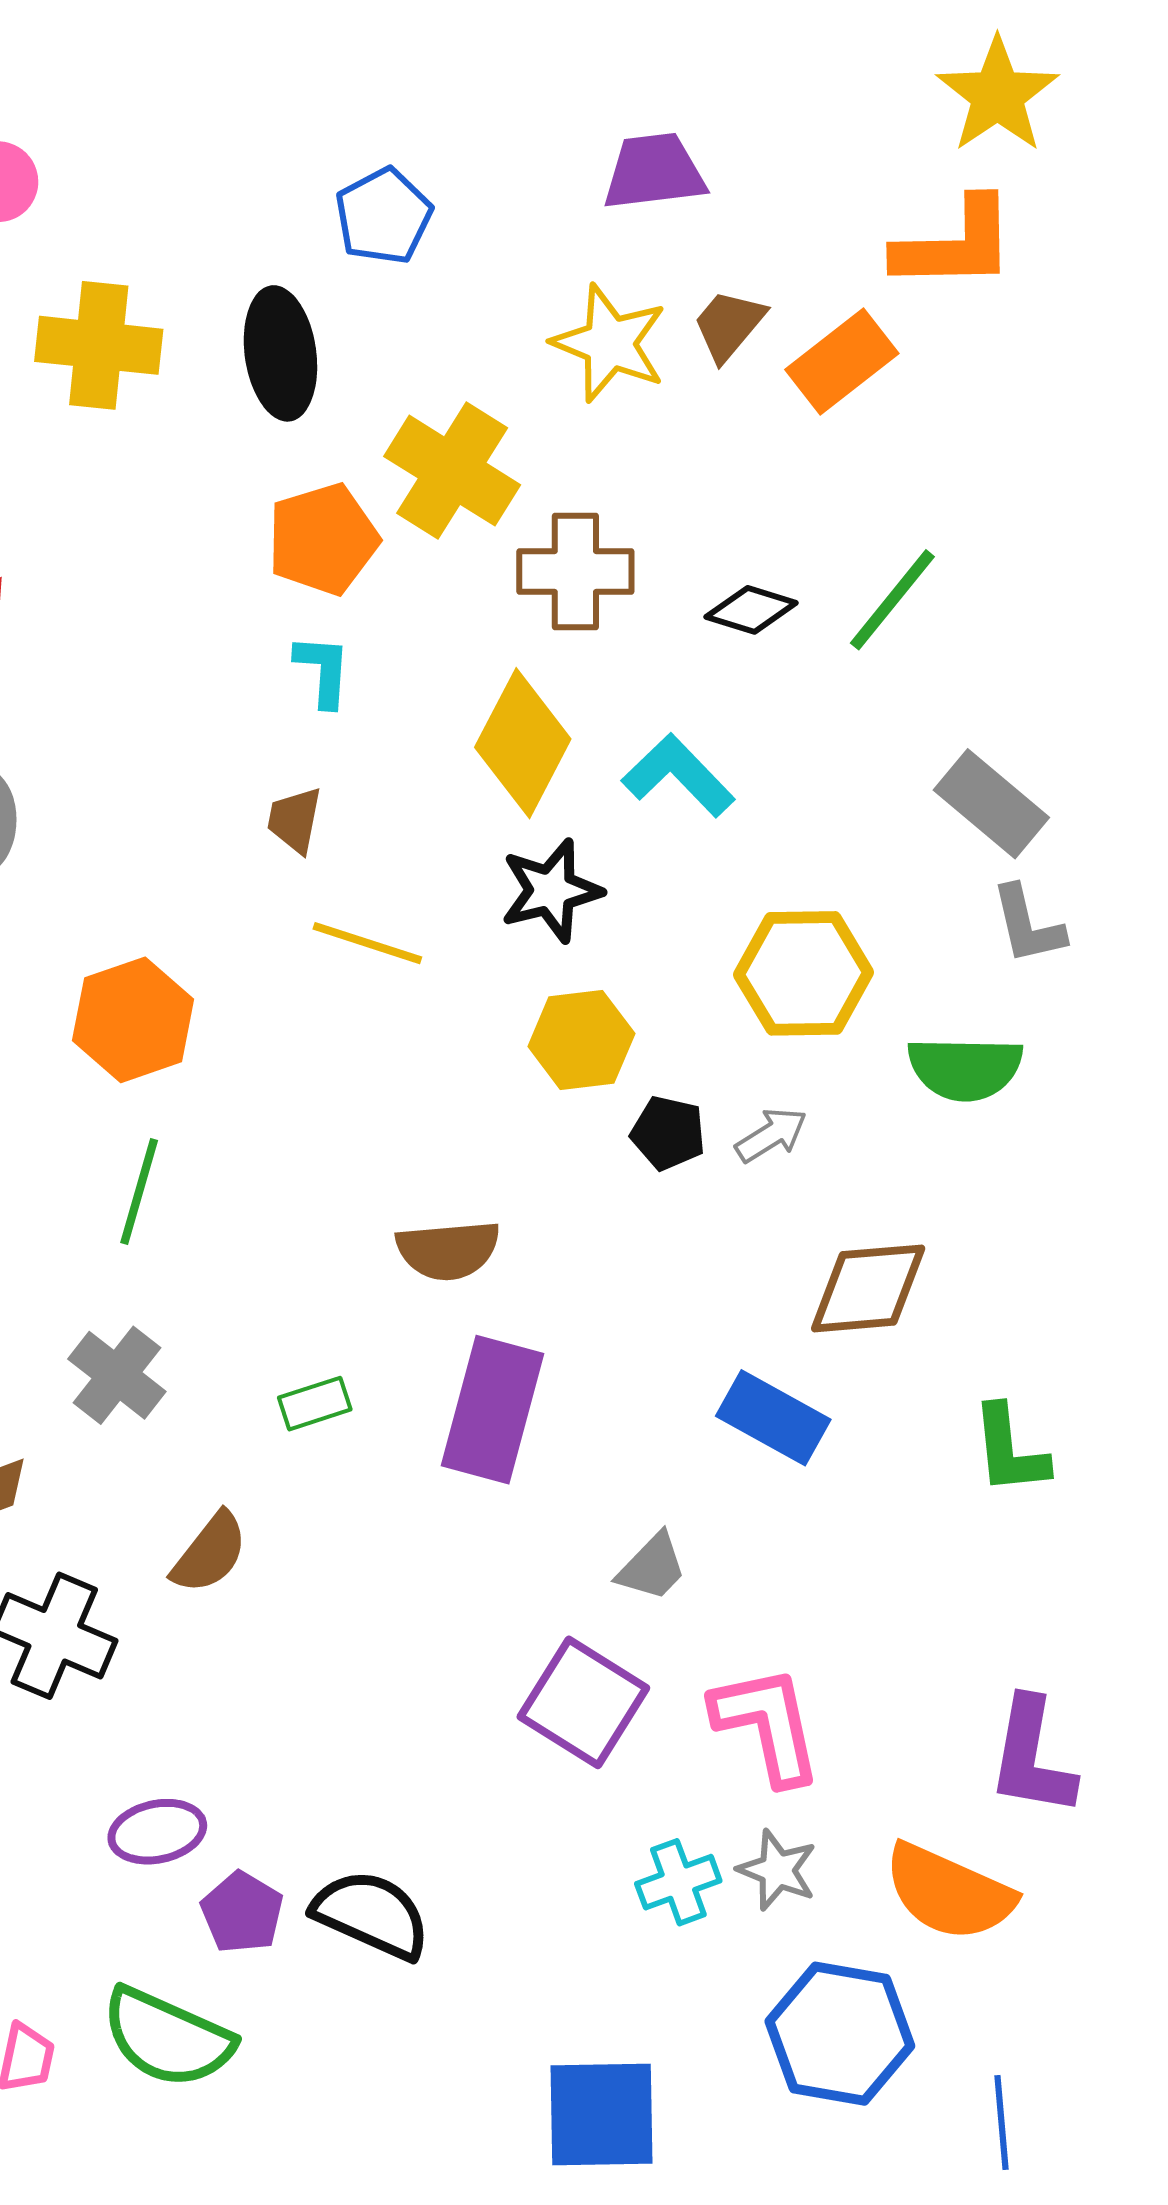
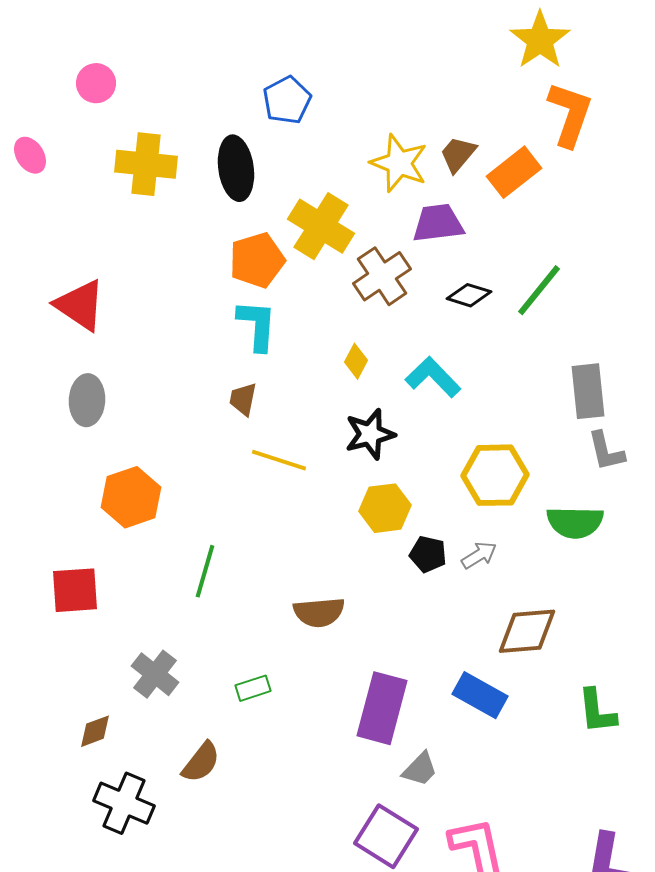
yellow star: (997, 95) -> (540, 40), moved
purple trapezoid: (654, 172) -> (438, 223), moved
orange L-shape: (955, 244) -> (570, 114), turned -70
brown cross: (575, 572) -> (382, 276), turned -34
cyan L-shape: (323, 670) -> (257, 325), size x1.4
yellow diamond: (523, 743) -> (356, 361), size x0.5
gray rectangle: (991, 804) -> (588, 391), turned 44
orange hexagon: (133, 1020) -> (131, 497), moved
green line: (139, 1191) -> (205, 571), moved
purple rectangle: (493, 1410) -> (382, 708), moved

